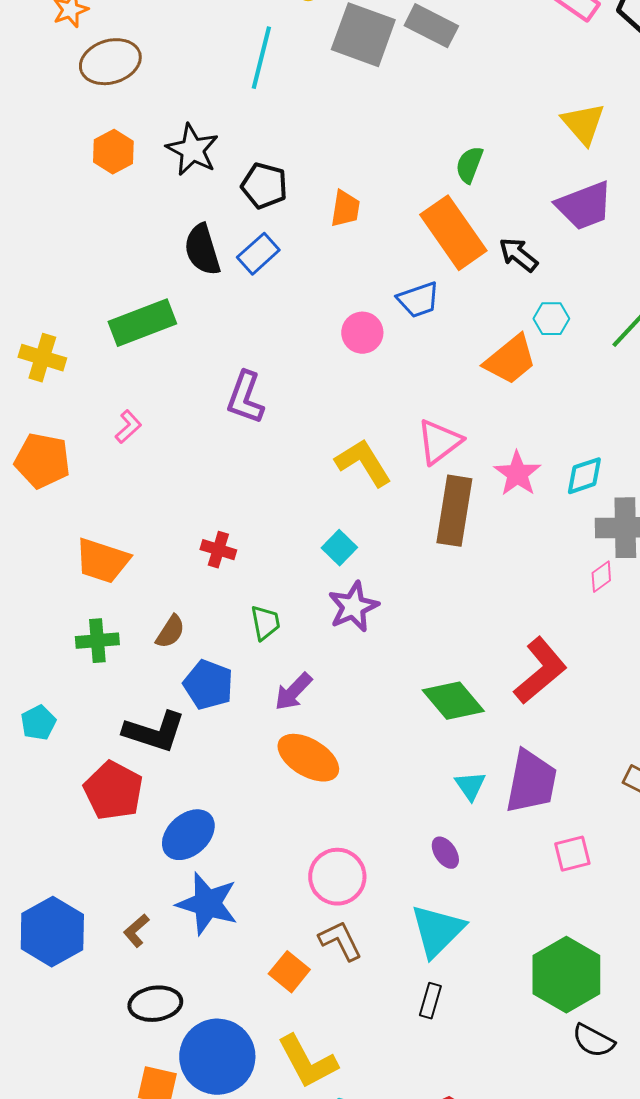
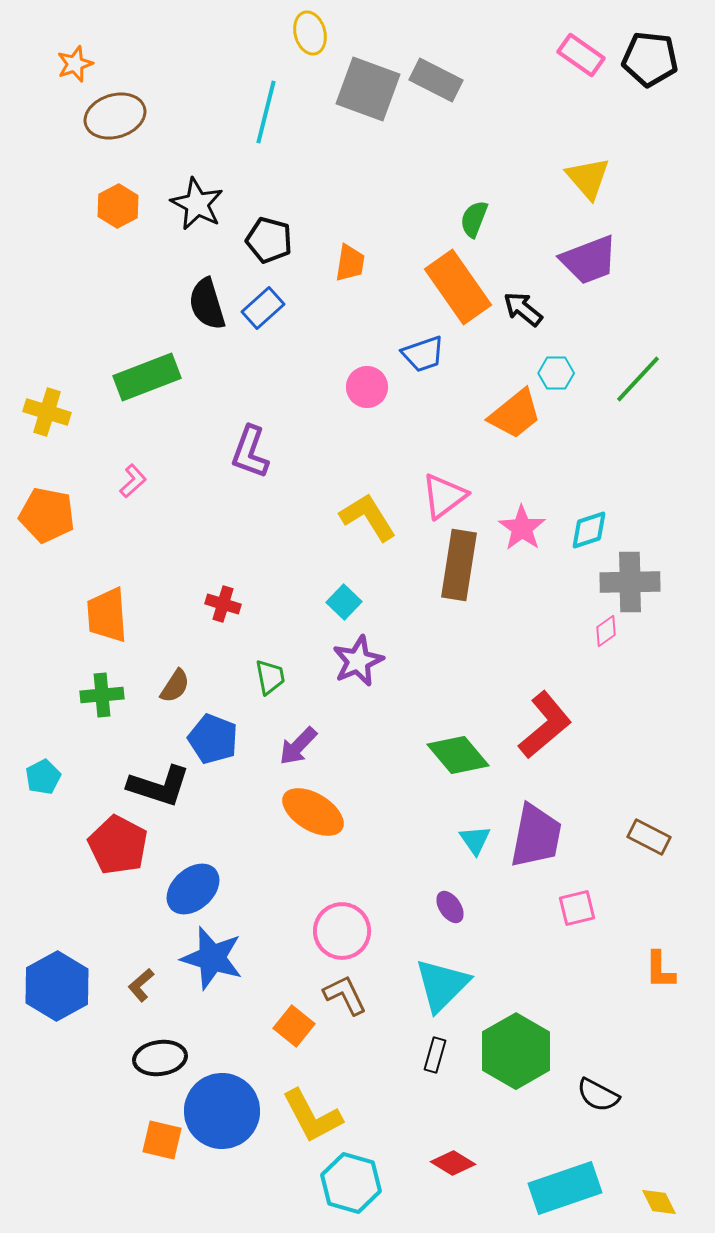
orange trapezoid: (102, 561) -> (107, 615), turned 68
green hexagon: (566, 975) -> (516, 1051), moved

